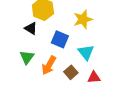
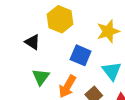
black triangle: (31, 28) -> (32, 42), moved

